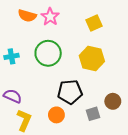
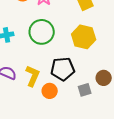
yellow L-shape: (24, 120) -> (33, 76), moved

